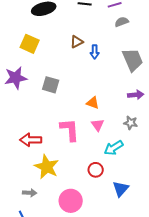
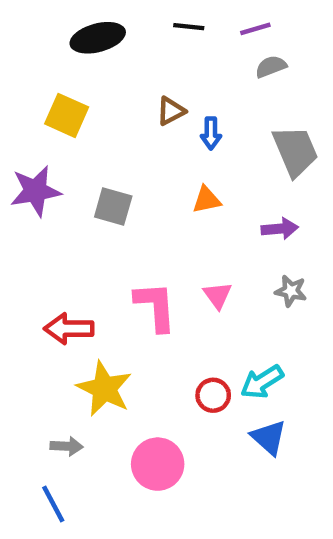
purple arrow: (136, 95) -> (280, 229), moved
orange triangle: (93, 103) -> (206, 200), moved, turned -32
cyan arrow: (114, 148) -> (262, 382), moved
blue triangle: (121, 189) -> (269, 437), turned -30

